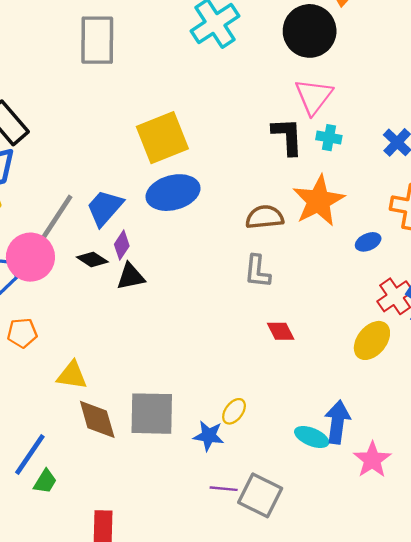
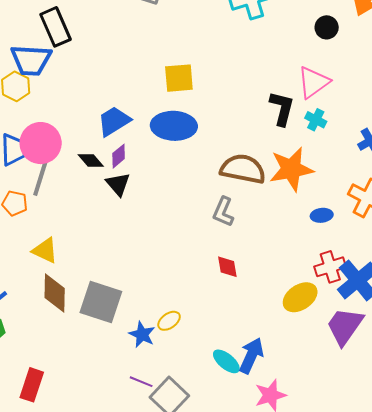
black circle: (310, 31) -> (327, 27), size x0.5
yellow square: (162, 138) -> (179, 78), size x0.7
gray line: (57, 217) -> (42, 174), moved, turned -33
brown semicircle: (265, 217) -> (243, 169), size x1.4
black triangle: (131, 277) -> (118, 184), turned 44

